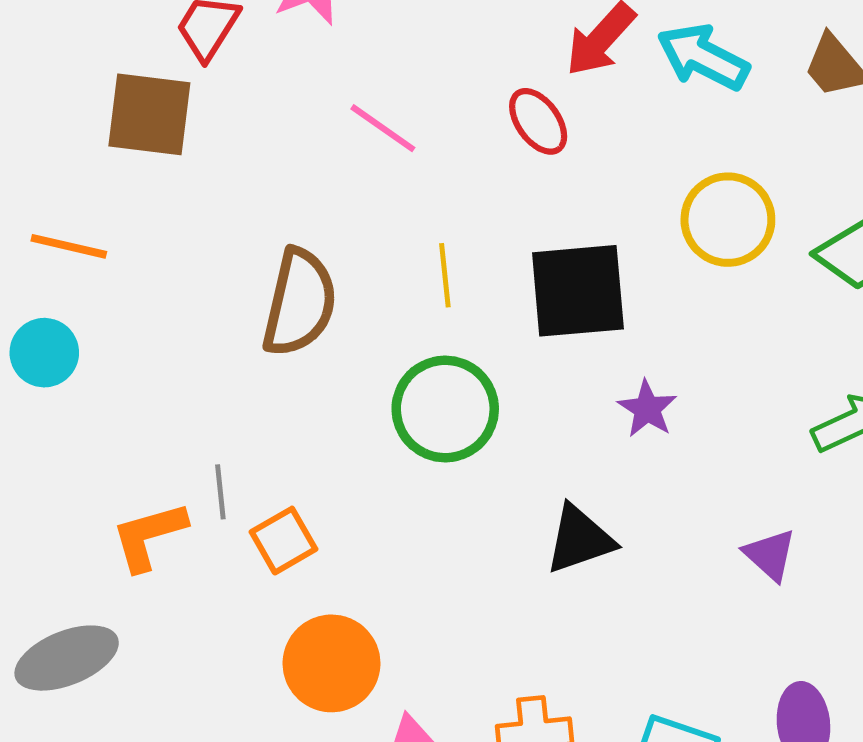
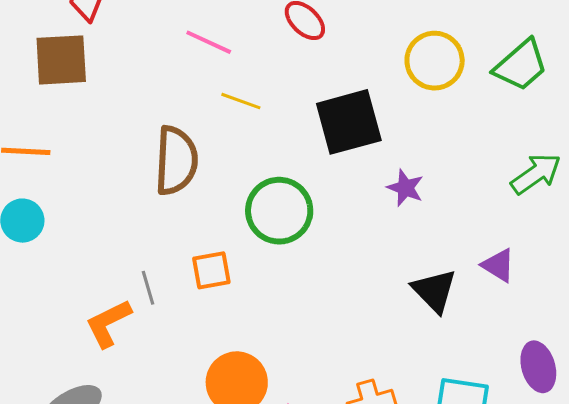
yellow line: (445, 275) -> (241, 101), moved, turned -54
black triangle: (580, 539) -> (434, 291), moved, turned -45
orange square: (284, 541) -> (211, 270), moved, turned 30

